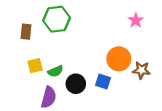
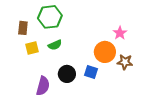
pink star: (136, 20) -> (120, 33), moved
yellow square: (35, 66) -> (32, 48), moved
green semicircle: (55, 71) -> (55, 45), moved

